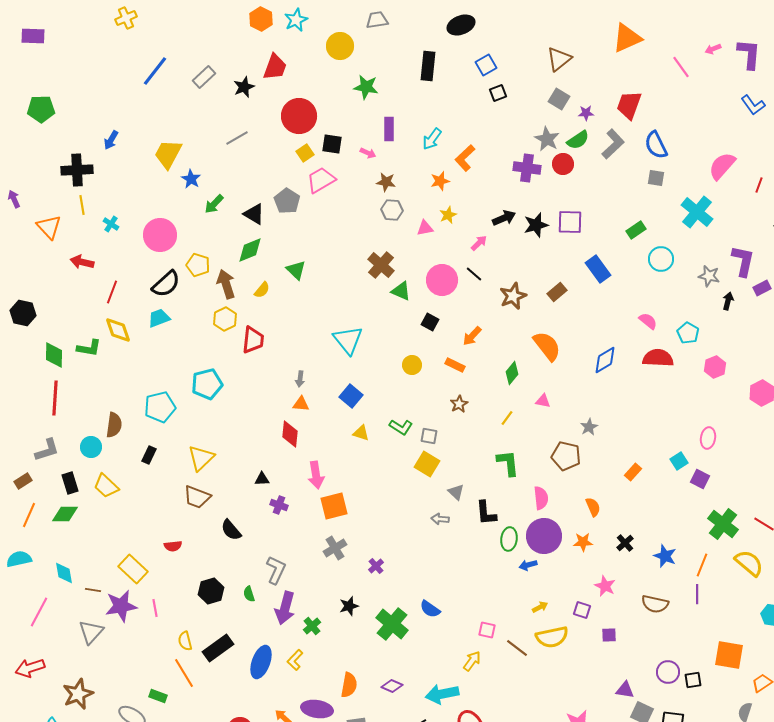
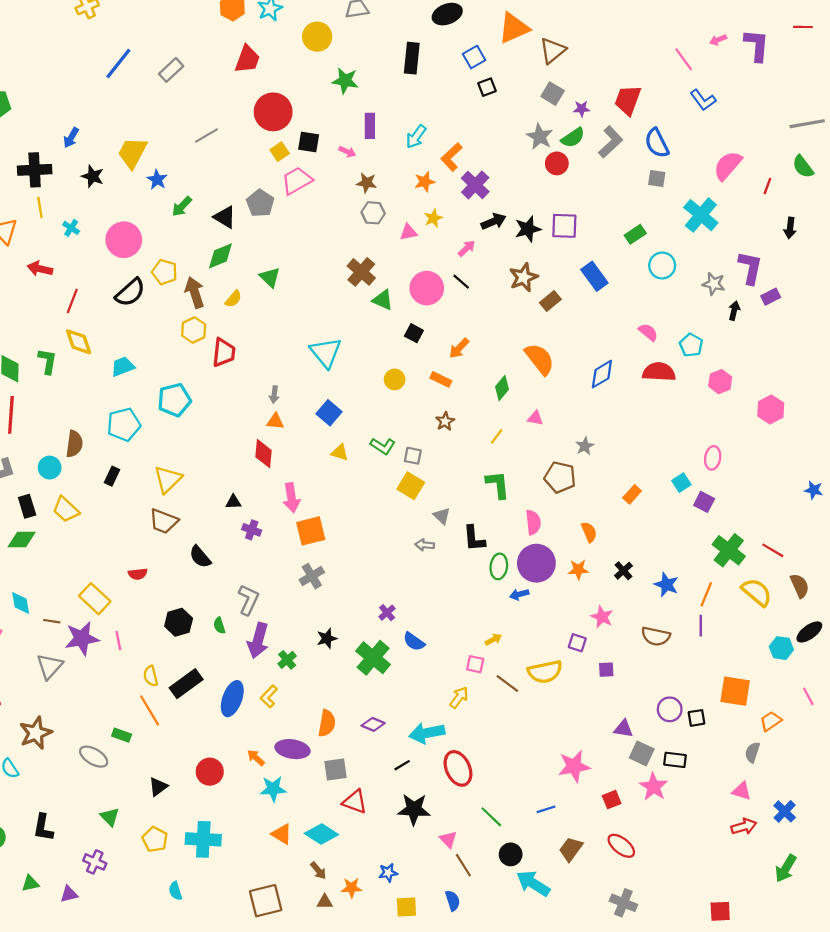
orange triangle: (627, 38) -> (514, 28), moved
black star: (244, 87) -> (93, 176), moved, turned -30
blue L-shape: (753, 105) -> (703, 100), moved
purple cross: (527, 168) -> (475, 185), moved, turned 36
brown star: (513, 296) -> (524, 277), moved
cyan trapezoid: (159, 318) -> (123, 367), moved
green L-shape: (89, 348) -> (47, 361), turned -90
purple cross: (376, 566) -> (387, 613), moved
yellow arrow: (540, 607) -> (493, 639), moved

